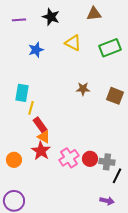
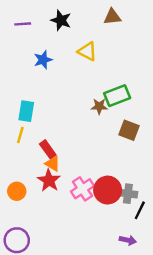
green rectangle: (110, 48) -> (117, 96), moved
brown square: (115, 96) -> (129, 130), moved
yellow line: (31, 108) -> (20, 135), moved
red circle: (90, 159) -> (108, 190), size x1.5

